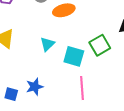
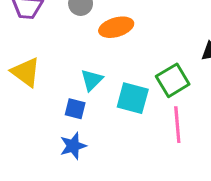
pink line: (82, 88) -> (177, 125), moved
blue square: (11, 94) -> (75, 109), moved

